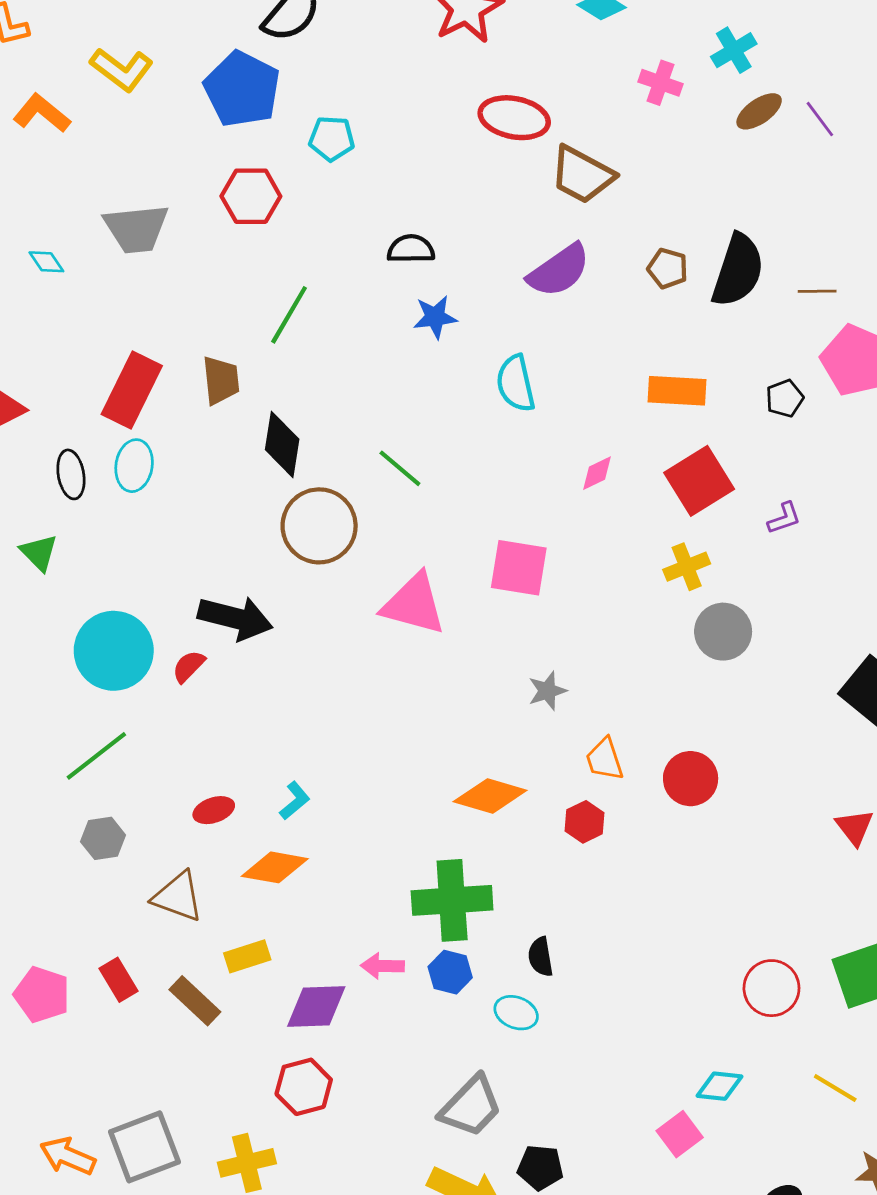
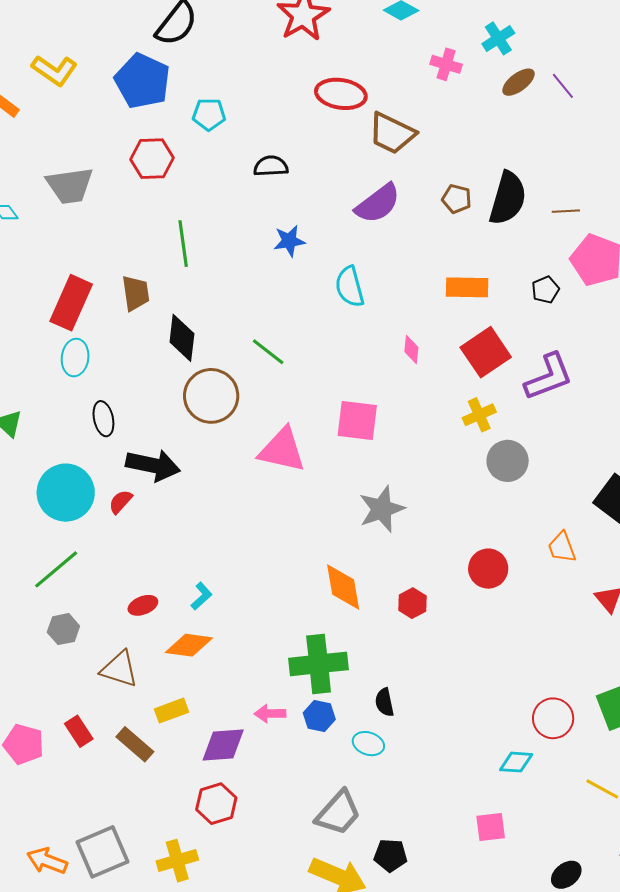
black semicircle: (411, 249) -> (271, 166), moved
green line: (289, 315) -> (183, 244), turned -36
pink diamond: (597, 473) -> (411, 349), turned -56
black ellipse: (71, 474) -> (103, 419), moved
purple L-shape: (784, 518) -> (549, 377), size x2.0
gray star: (547, 691) -> (382, 509), size x1.6
orange trapezoid: (605, 759) -> (562, 547), moved
orange diamond: (490, 796) -> (343, 587), turned 66
cyan diamond: (719, 1086) -> (516, 762), moved
pink square: (680, 1134) -> (491, 827), turned 32

